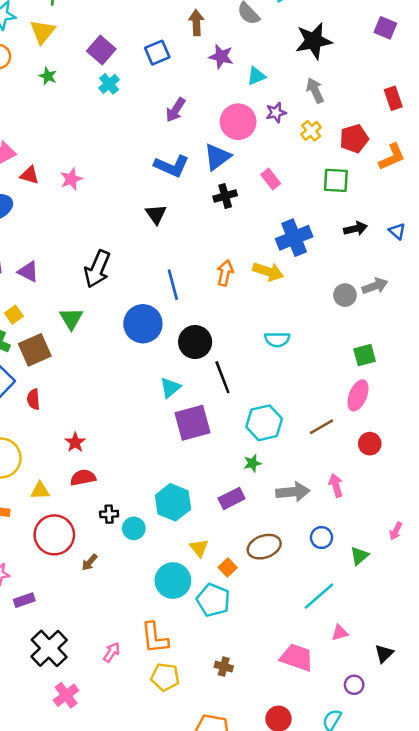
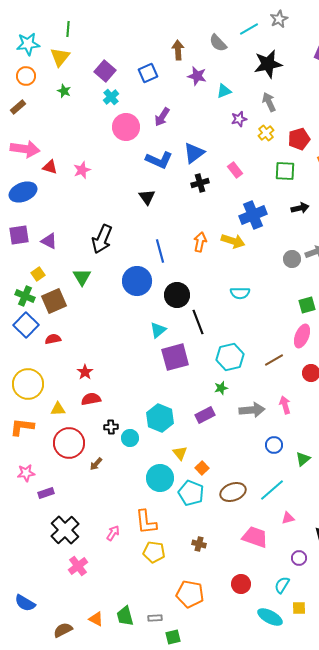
pink circle: (238, 122) -> (126, 127), moved
red semicircle: (33, 399) -> (53, 339), turned 84
brown ellipse: (264, 547) -> (233, 492), moved

